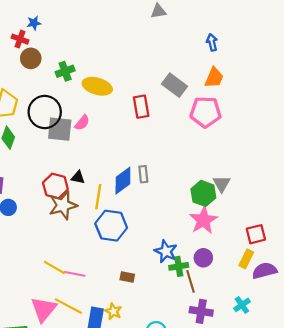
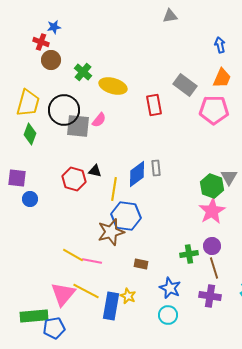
green cross: (65, 71) -> (83, 72), turned -30
brown star: (63, 205) -> (111, 232), moved
blue star: (166, 251) -> (170, 288), moved
brown line: (190, 281) -> (214, 268), moved

